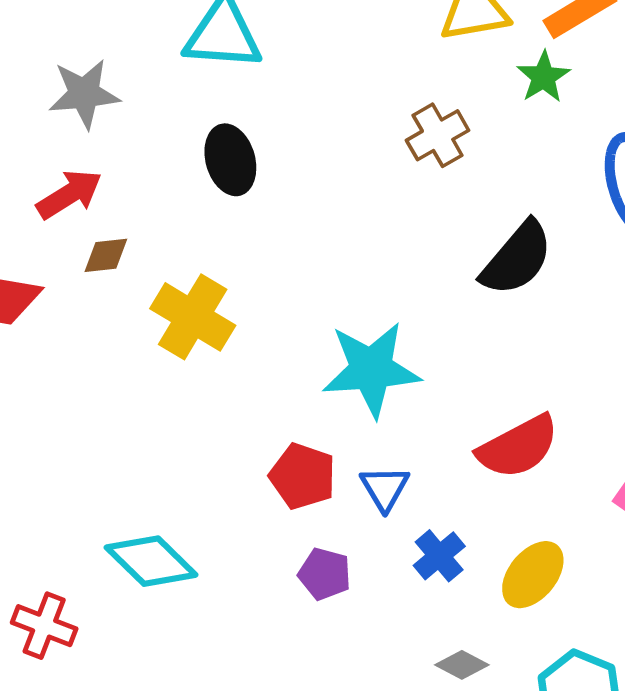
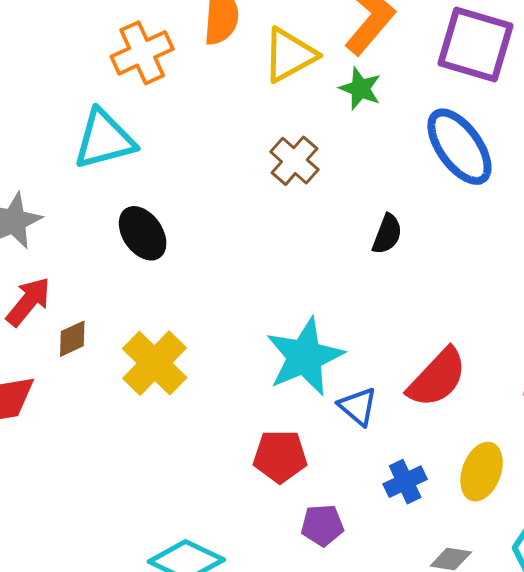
black semicircle: (517, 258) -> (387, 234), size x0.6
yellow cross: (193, 317) -> (155, 363), turned 32
blue triangle: (385, 488) -> (358, 407), moved
blue cross: (439, 556) -> (405, 482), turned 33

